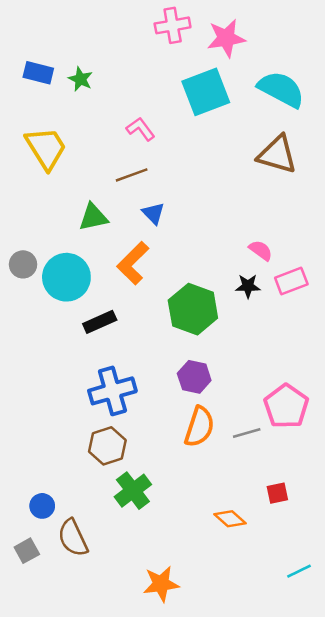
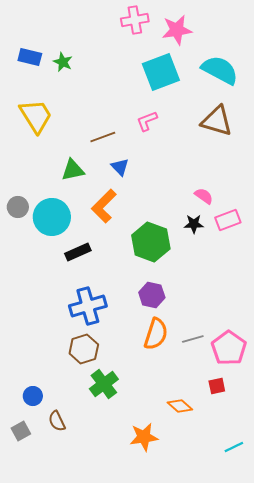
pink L-shape: (141, 129) -> (147, 121), moved, turned -75
pink pentagon: (286, 406) -> (229, 348), moved
brown semicircle: (73, 538) -> (57, 421), size x0.7
orange star: (161, 584) -> (144, 437), moved

